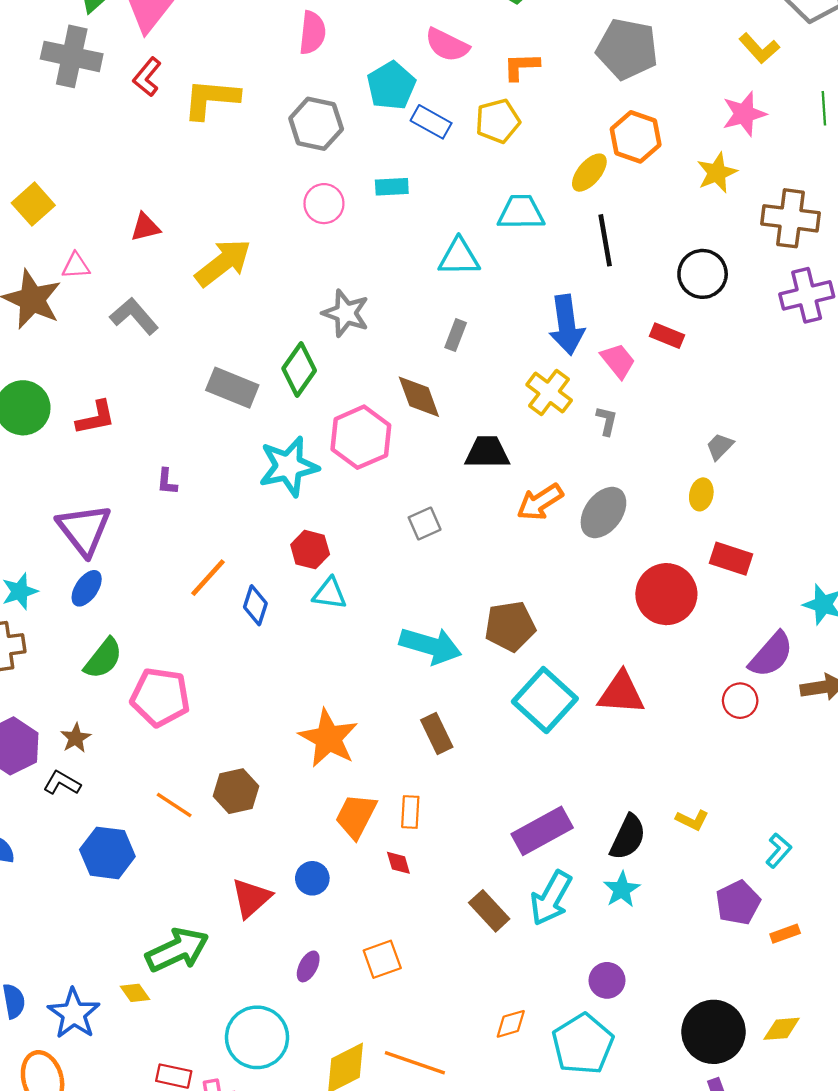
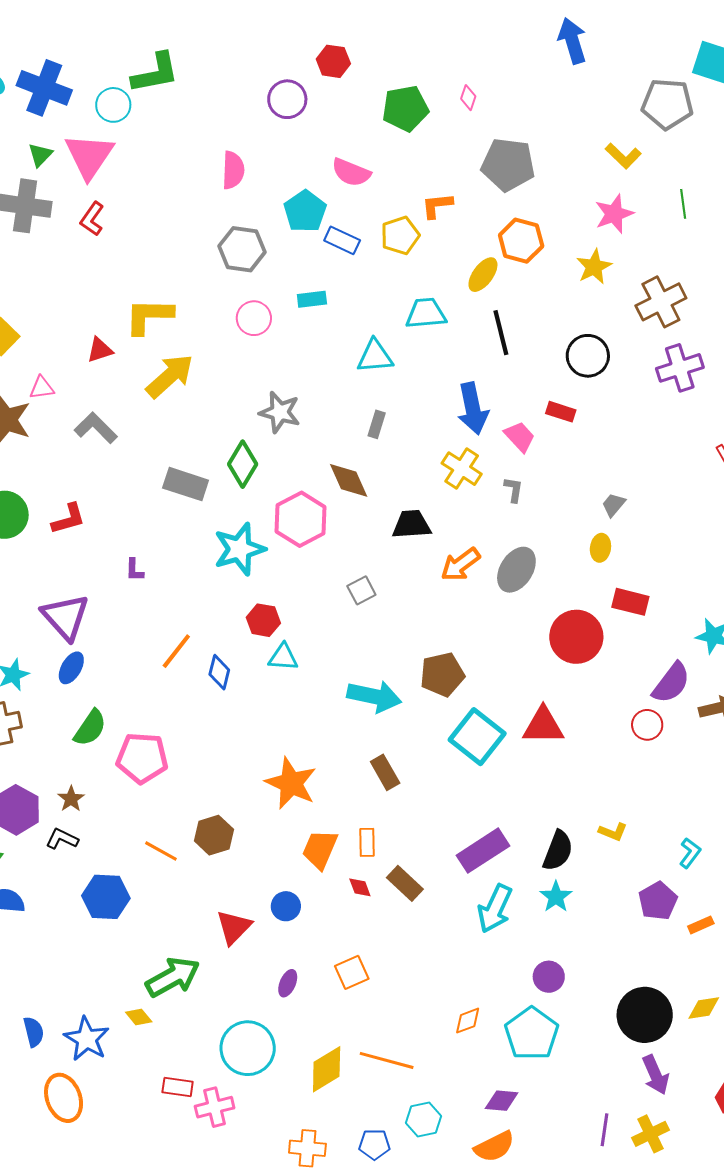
orange L-shape: (521, 66) -> (437, 206), moved
yellow L-shape: (211, 99) -> (149, 316), moved
brown cross: (790, 218) -> (661, 302), turned -30
brown rectangle: (489, 911) -> (405, 883), moved

